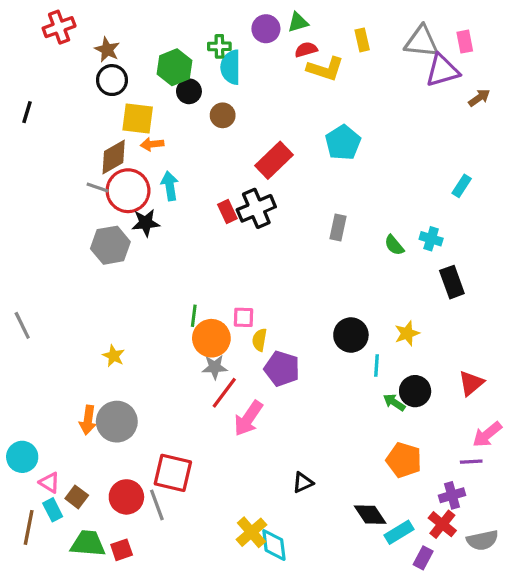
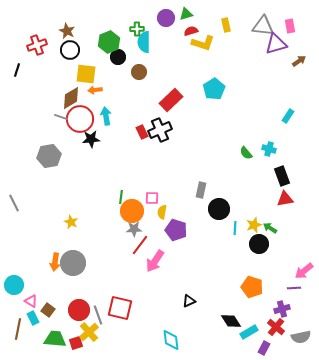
red cross: (59, 27) -> (37, 45), moved
gray rectangle: (338, 228) -> (201, 190), moved
gray hexagon: (110, 245) -> (49, 156), moved
yellow star: (407, 333) -> (254, 225), moved
red triangle: (471, 383) -> (285, 199), moved, turned 30
green arrow: (394, 402) -> (270, 228), moved
red square: (173, 473) -> (120, 308), moved
yellow cross: (251, 532) -> (89, 332), moved

